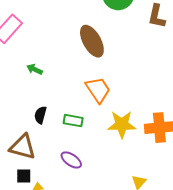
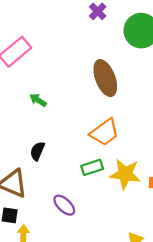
orange trapezoid: (98, 90) -> (104, 132), turned 80
green rectangle: (73, 121) -> (92, 167), moved, turned -36

